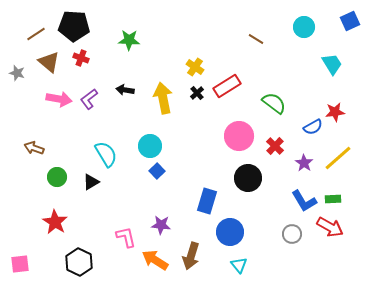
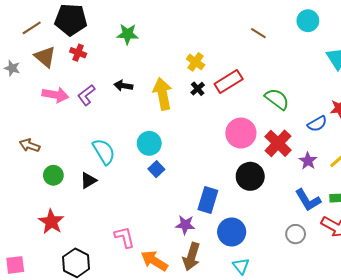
red cross: (275, 146) -> (278, 143), size x1.5
purple star: (161, 225) -> (185, 225), moved

